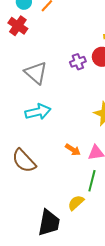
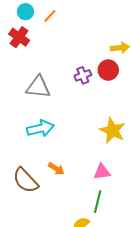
gray triangle: (36, 73) -> (38, 87), turned -35
orange arrow: (73, 150) -> (56, 169), moved

